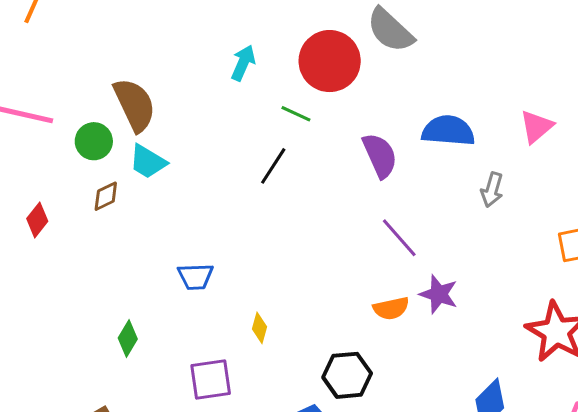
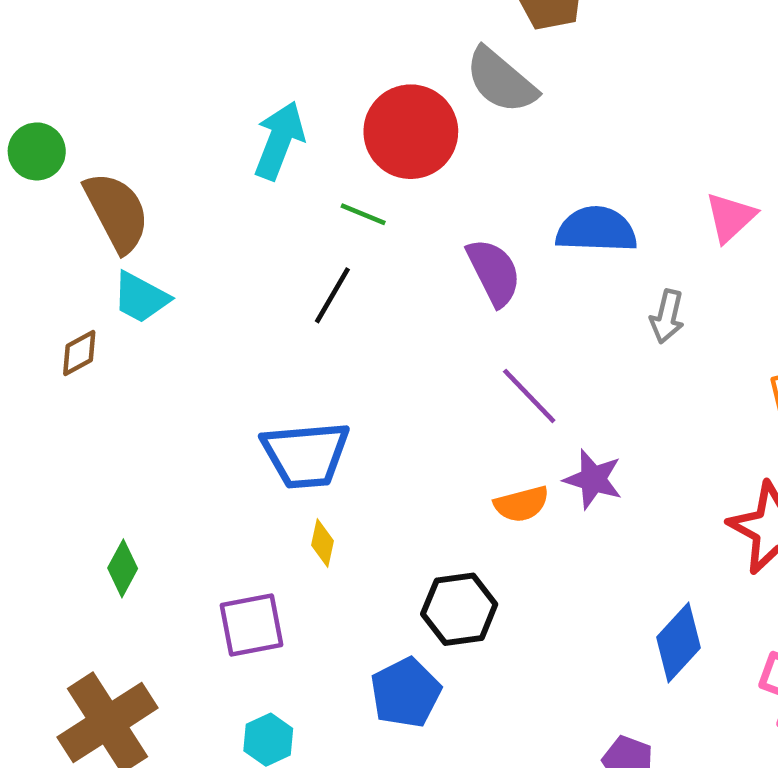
cyan arrow: (243, 63) -> (279, 141), size x1.4
green circle: (94, 141) -> (37, 151), moved
blue trapezoid: (196, 277) -> (306, 455), moved, size x1.6

